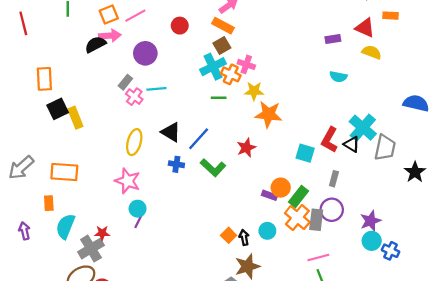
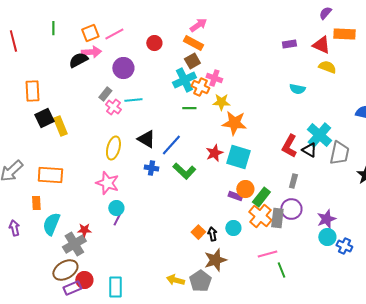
orange rectangle: (391, 16) -> (344, 34), size x1.5
purple rectangle: (333, 39) -> (289, 44), moved
cyan square: (305, 153) -> (238, 157), moved, size x1.4
pink line: (318, 257) -> (267, 254), moved

